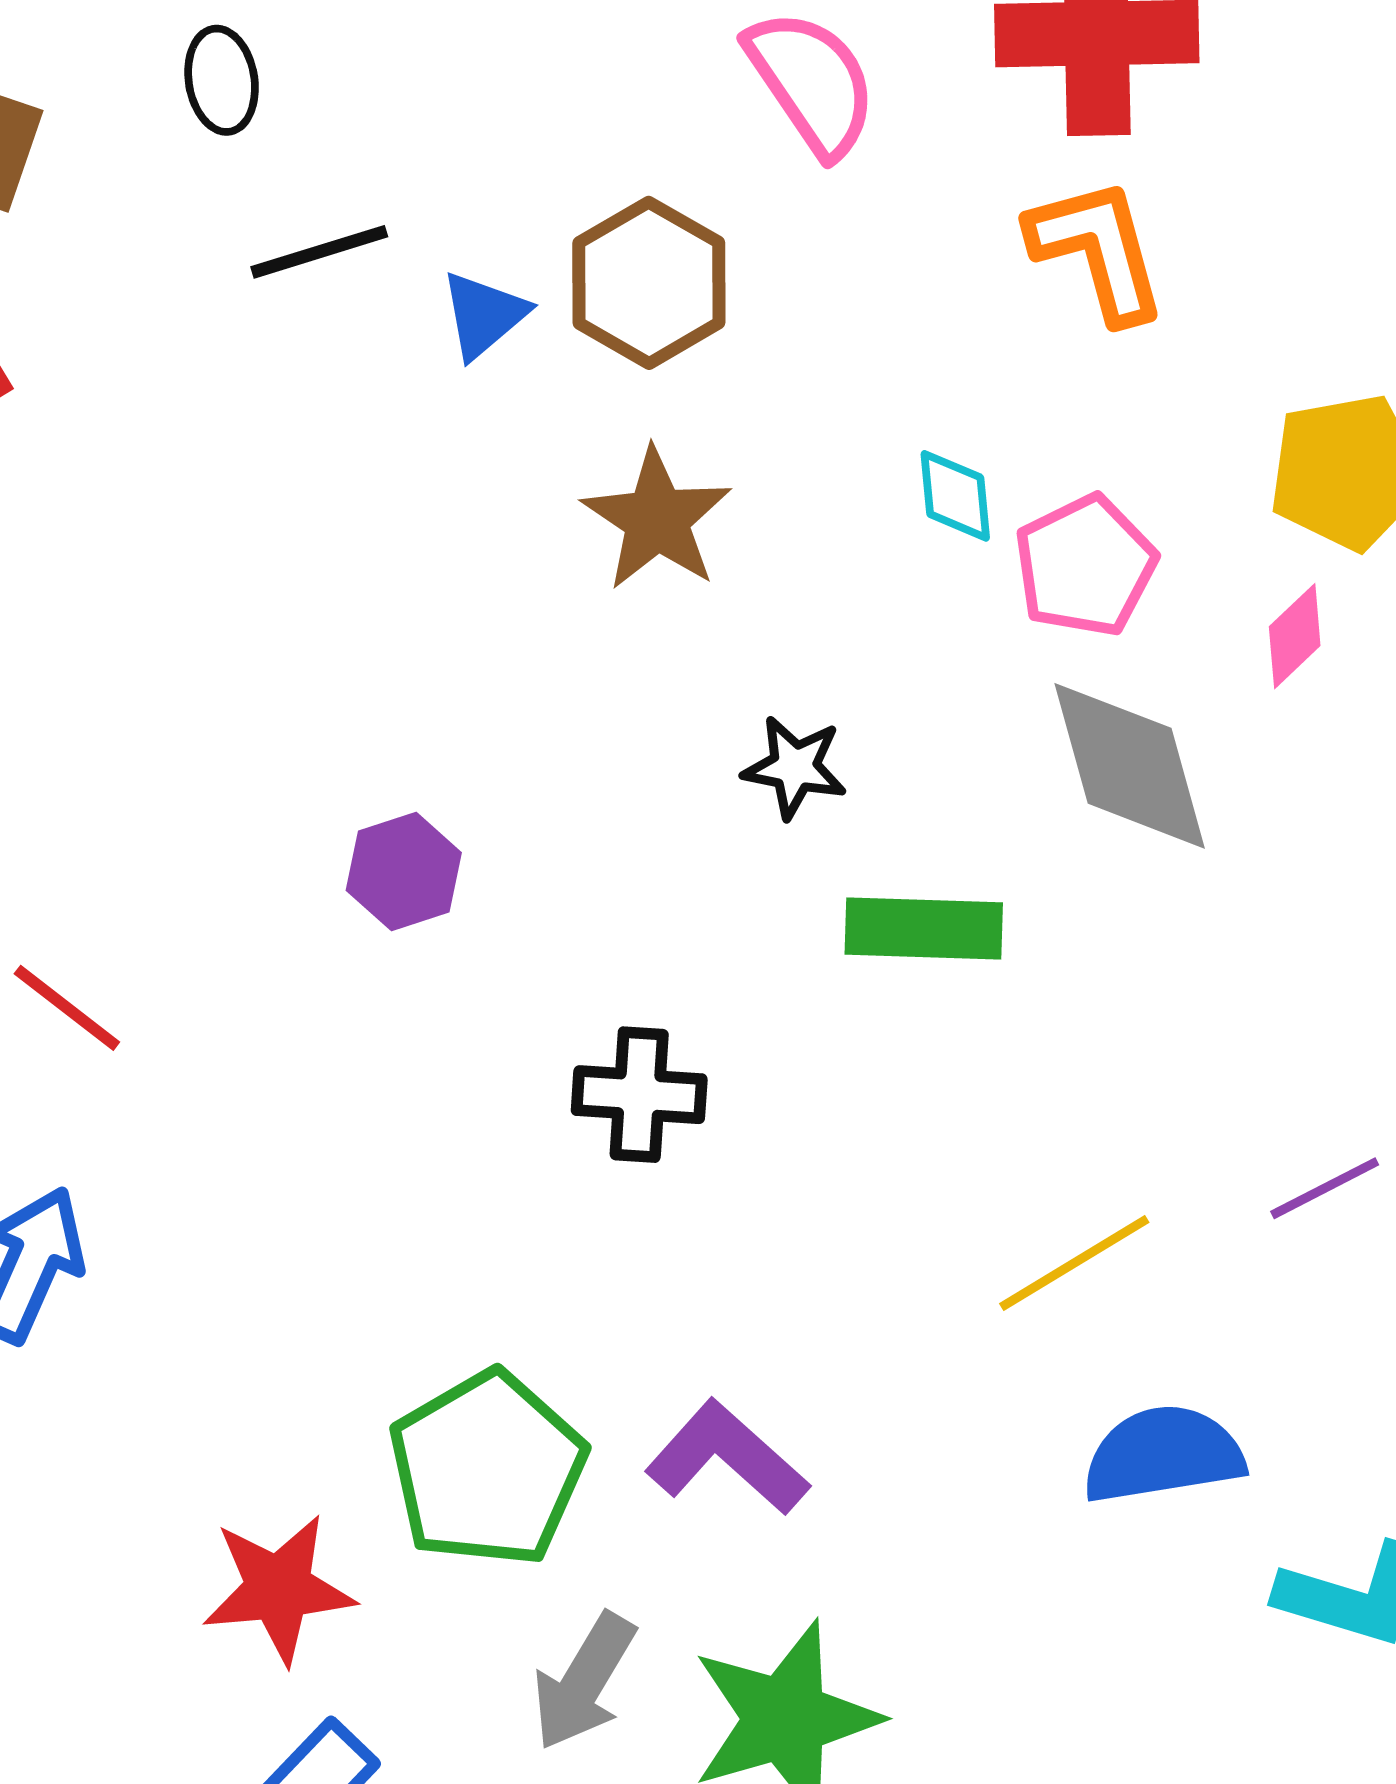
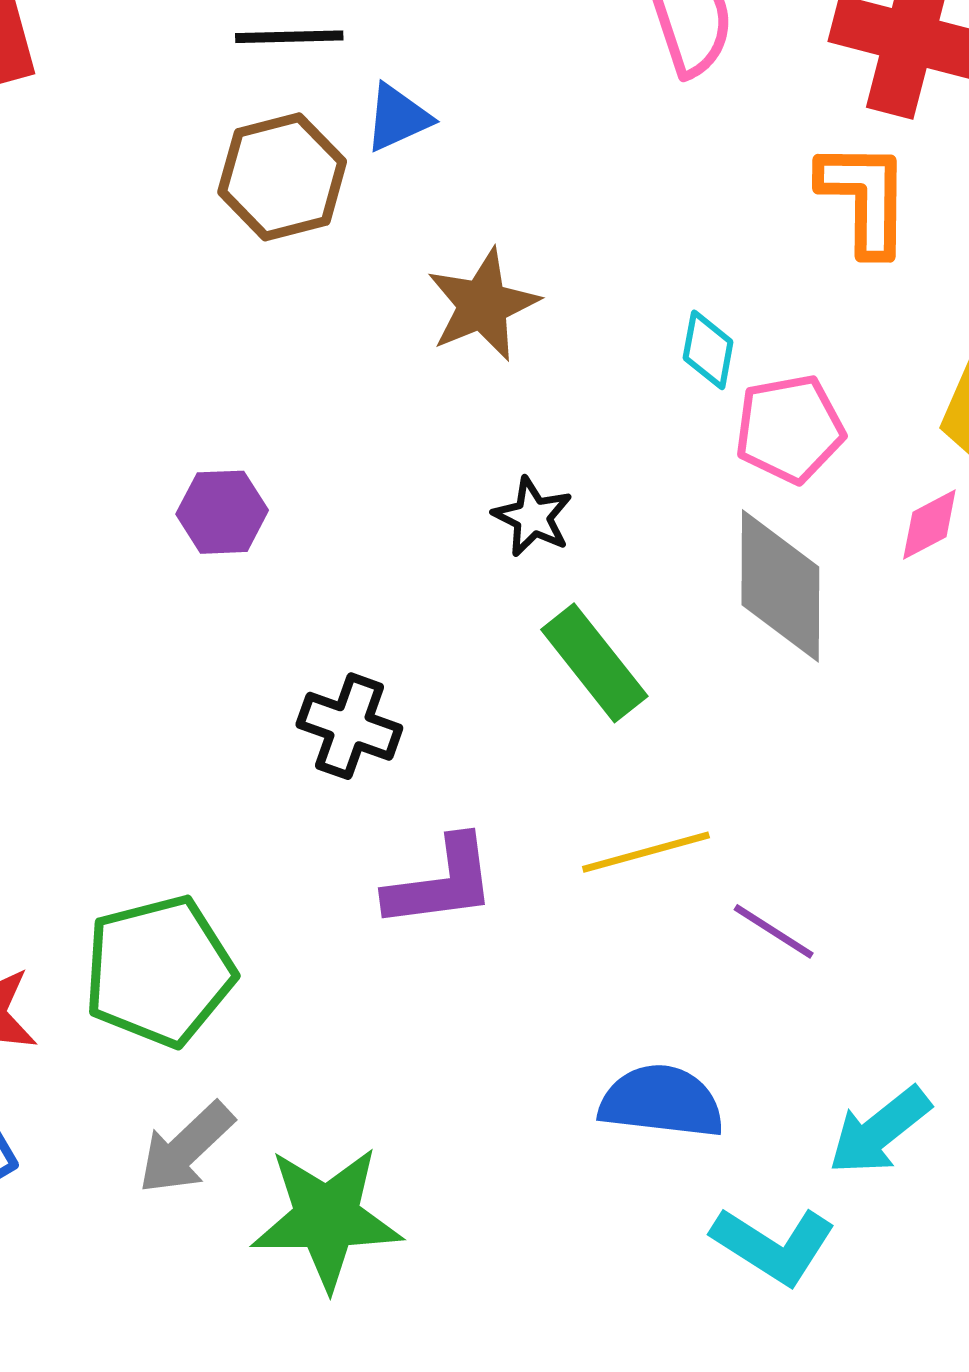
brown hexagon: (649, 283) -> (282, 177), moved
green rectangle: (924, 928) -> (594, 663), turned 34
purple line: (1325, 1188) -> (774, 931), moved, turned 44
yellow line: (1074, 1263) -> (646, 852), moved
purple L-shape: (727, 1458) -> (441, 883), moved, turned 115

